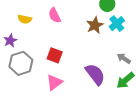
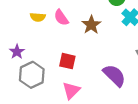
yellow semicircle: (25, 19) -> (38, 17), moved
brown star: (95, 25) -> (91, 25), moved

